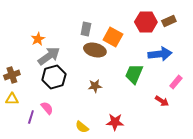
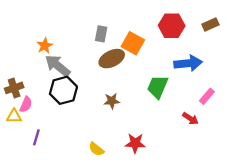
brown rectangle: (169, 21) -> (210, 24), moved
brown ellipse: (95, 50) -> (112, 59), turned -40
gray arrow: (49, 56) -> (58, 66), turned -105
pink semicircle: (47, 108) -> (26, 104), moved, turned 64

